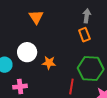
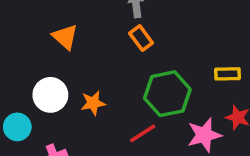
orange triangle: (36, 17) -> (65, 37), moved
red line: (71, 86) -> (143, 133), turned 63

